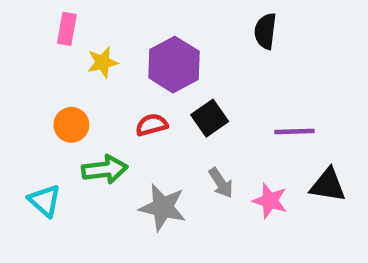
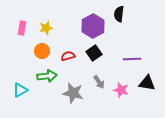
pink rectangle: (67, 29) -> (22, 28), moved
purple hexagon: (174, 65) -> (93, 26), moved
orange circle: (71, 125) -> (42, 51), moved
cyan triangle: (45, 201) -> (20, 90), turned 49

